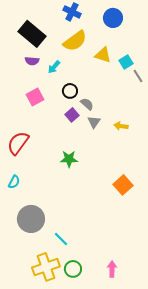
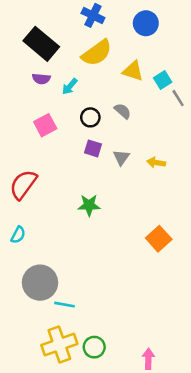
gray semicircle: (87, 104) -> (123, 111), moved
purple square: (72, 115) -> (93, 148), turned -32
cyan line: (61, 239) -> (65, 305), moved, turned -35
pink arrow: (112, 269) -> (148, 359), moved

